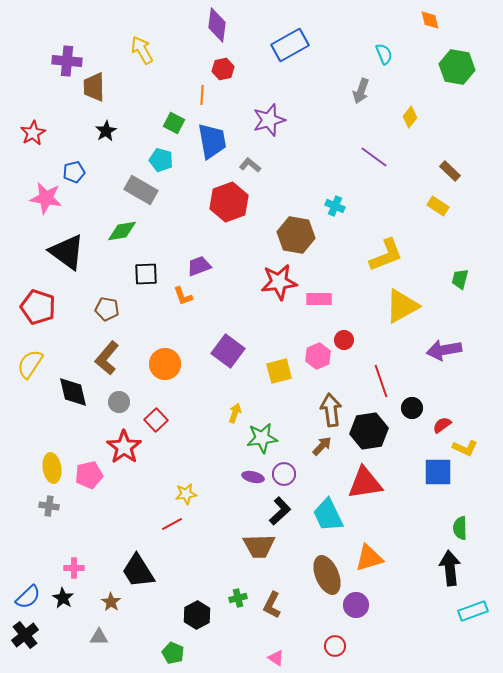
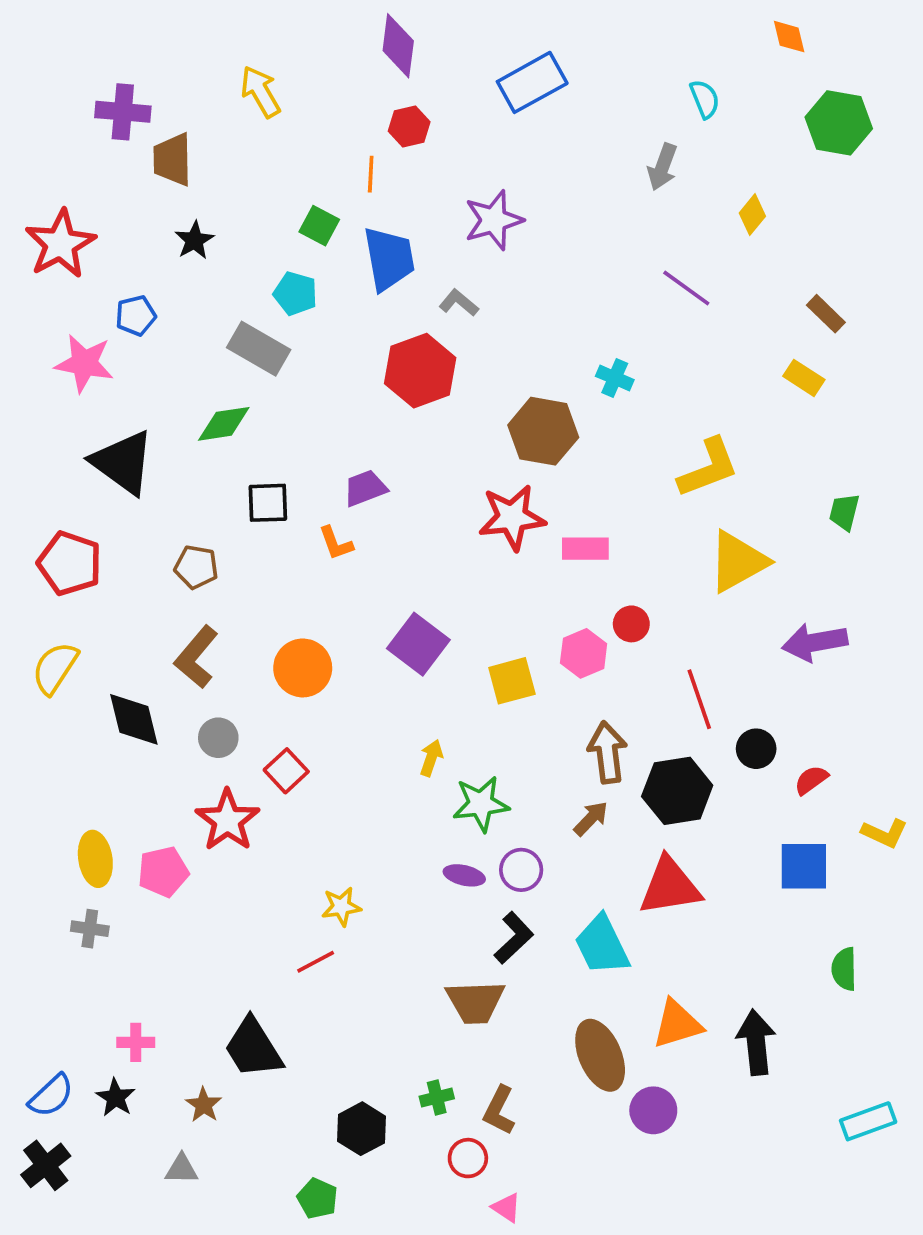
red star: (33, 133) -> (60, 244), size x1.5
yellow L-shape: (465, 448) -> (885, 833), moved
black arrow: (450, 568) -> (756, 1042), moved
red circle: (335, 646) -> (468, 1158), moved

